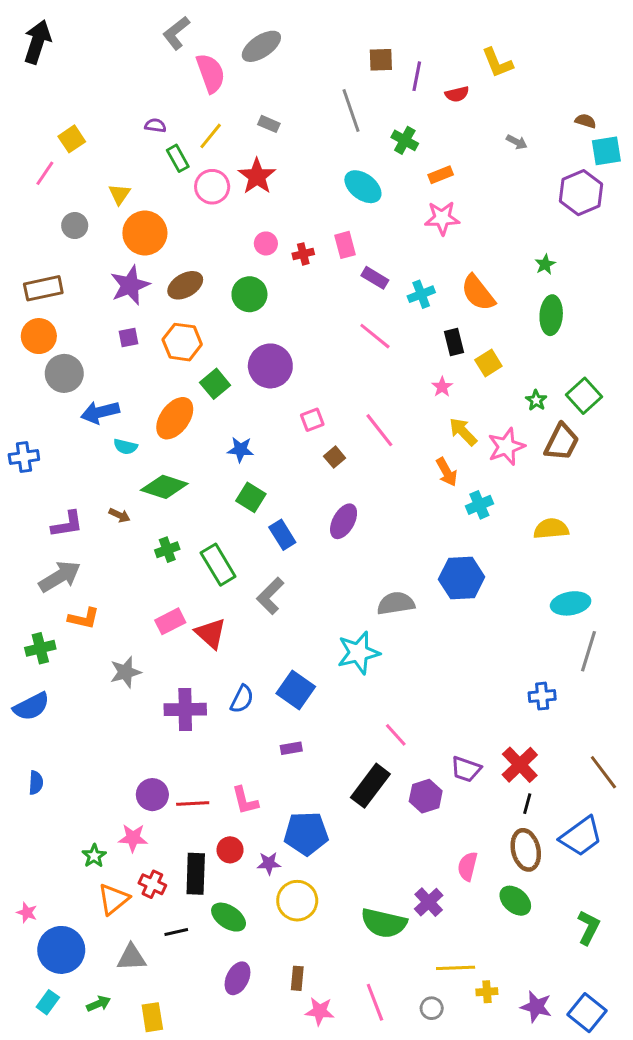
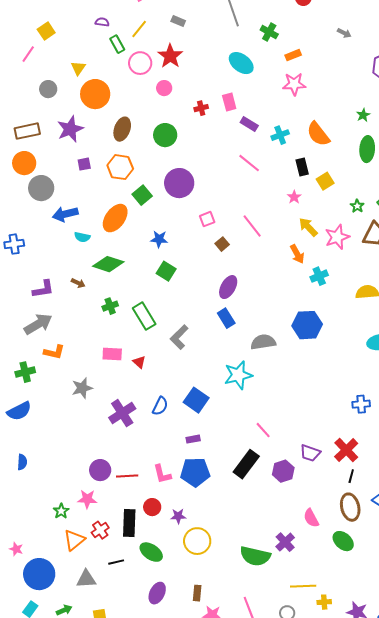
pink circle: (266, 243) -> (164, 88), moved
purple star: (130, 285) -> (70, 129), moved
brown ellipse: (185, 285) -> (122, 129), turned -40
blue rectangle: (282, 535) -> (226, 318), moved
pink rectangle: (170, 621) -> (112, 354), turned 30
red triangle: (211, 633) -> (139, 362), size x0.6
purple cross: (185, 709) -> (122, 413), turned -32
blue pentagon: (306, 833) -> (195, 472), moved
pink semicircle: (468, 866) -> (311, 518), turned -42
red cross: (152, 884) -> (100, 530), turned 30

